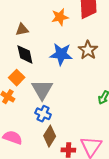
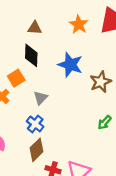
orange star: (60, 17) -> (79, 24), turned 30
brown star: (88, 50) -> (101, 82), moved
gray triangle: (42, 90) -> (41, 98), size x0.6

